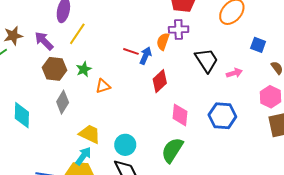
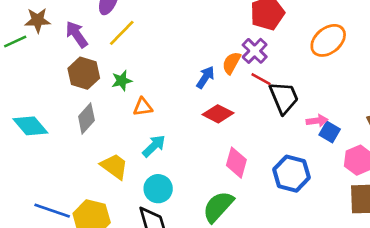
purple cross: (179, 29) -> (255, 51), turned 36
blue square: (258, 45) -> (330, 132), moved
red line: (131, 51) -> (261, 79), moved
red diamond: (160, 81) -> (218, 114), turned 60
cyan diamond: (22, 115) -> (30, 126), turned -52
cyan arrow: (83, 156) -> (154, 146), moved

